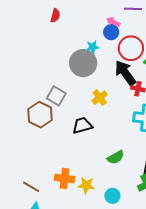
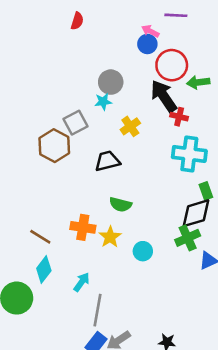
cyan star: (93, 47) -> (103, 102), moved
gray circle: (83, 63) -> (111, 82), size x0.7
gray square: (56, 96) -> (75, 123), turned 30
green semicircle: (116, 157) -> (121, 204), moved, turned 42
yellow star: (86, 185) -> (110, 237), turned 30

